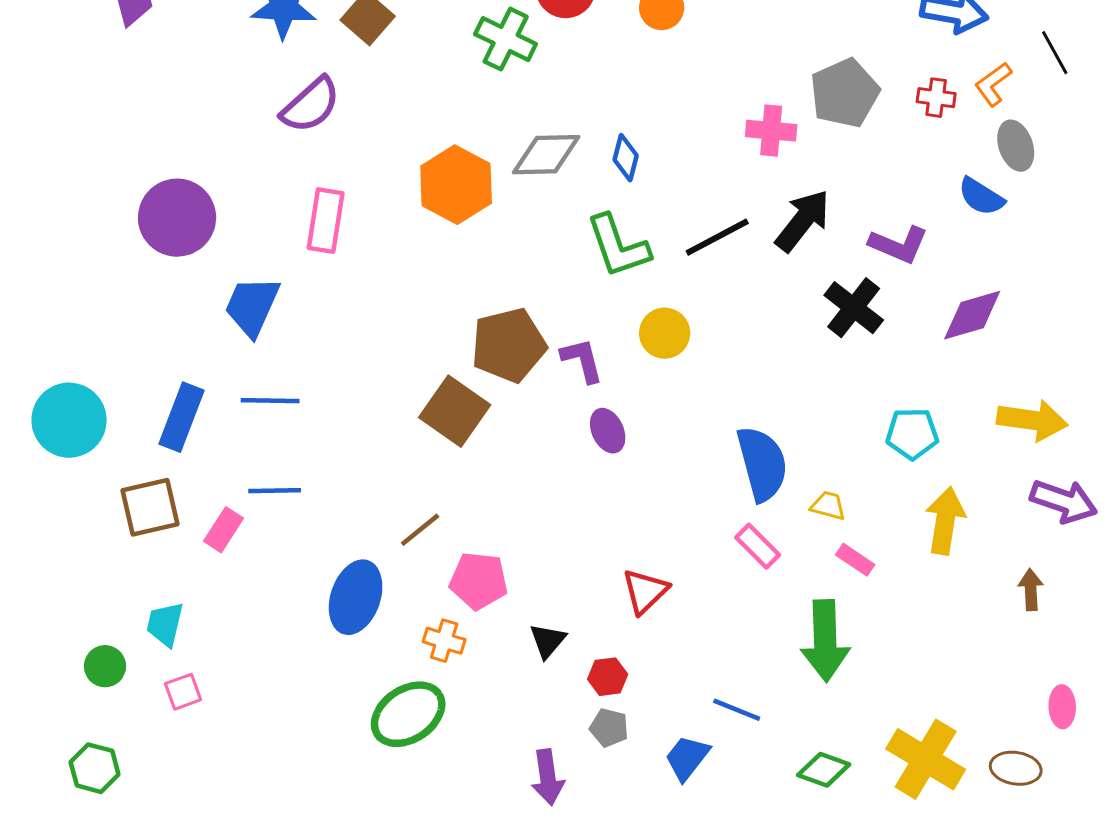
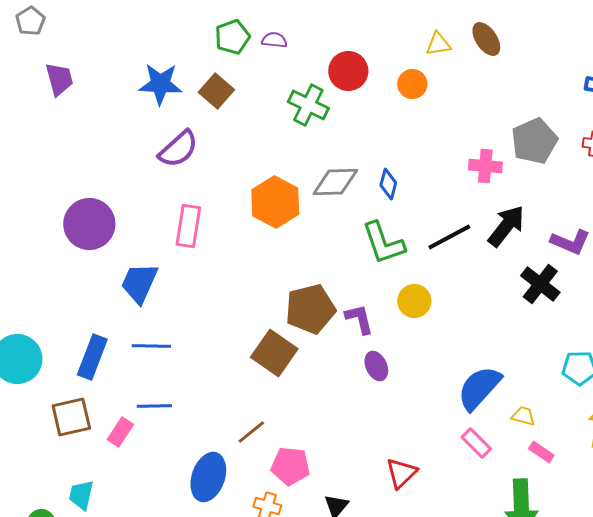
blue semicircle: (762, 464) -> (479, 388), turned -123

